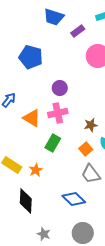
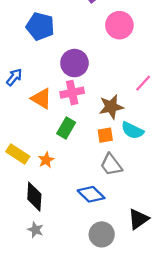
purple circle: (60, 88) -> (74, 63), size x1.5
brown star: (91, 125) -> (111, 107), size x1.5
orange square: (86, 149) -> (105, 135), turned 32
gray star: (44, 234) -> (35, 230), moved

